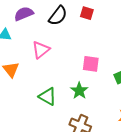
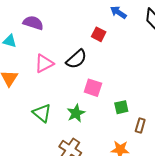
purple semicircle: (24, 14) -> (33, 23), turned 30
black semicircle: (58, 16) -> (76, 59), moved

